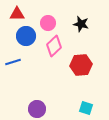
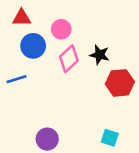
black star: (81, 24) -> (99, 55), moved
red hexagon: (81, 65) -> (120, 83), moved

